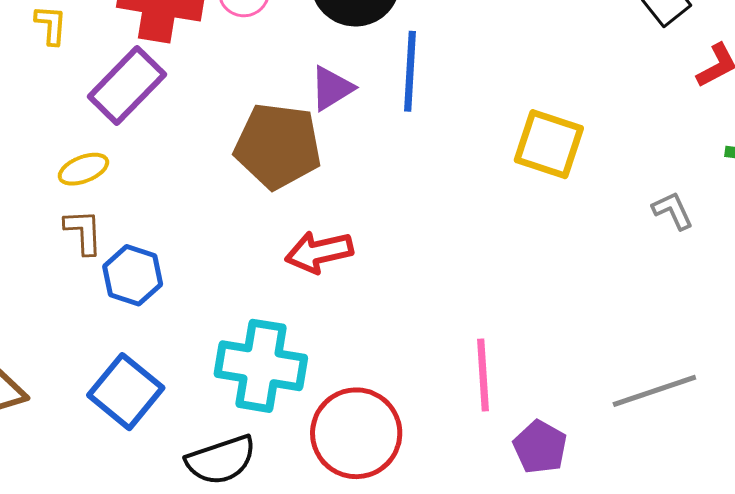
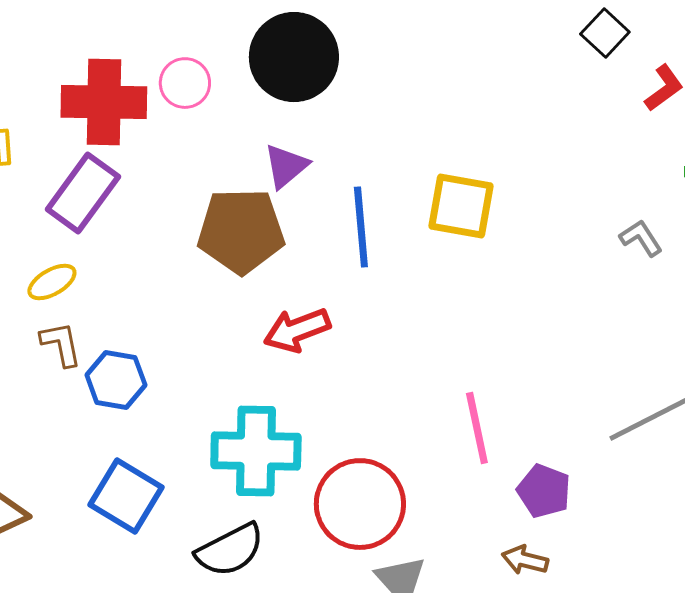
blue line: (410, 71) -> (361, 227), moved
yellow square: (549, 144) -> (461, 206), moved

